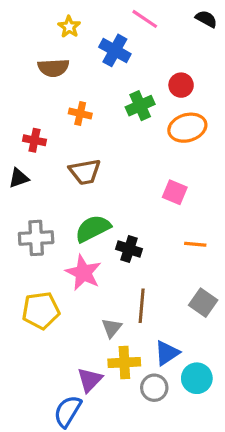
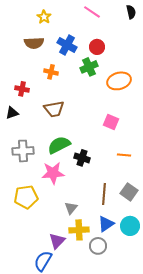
black semicircle: (206, 19) -> (131, 12), turned 48
blue cross: (115, 50) -> (67, 45), moved
red circle: (181, 85) -> (97, 47), moved
pink star: (83, 273) -> (53, 173), turned -30
brown line: (142, 306) -> (104, 194), moved
cyan circle: (197, 378) -> (130, 226), moved

